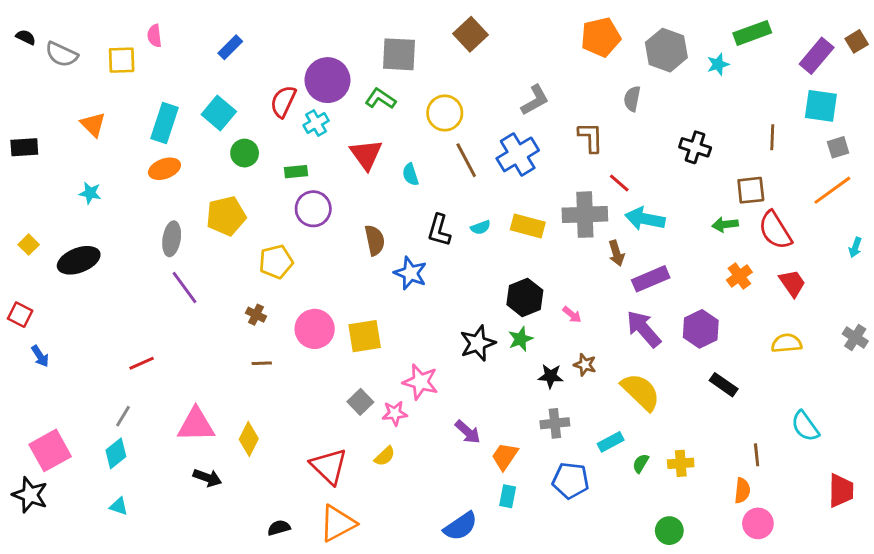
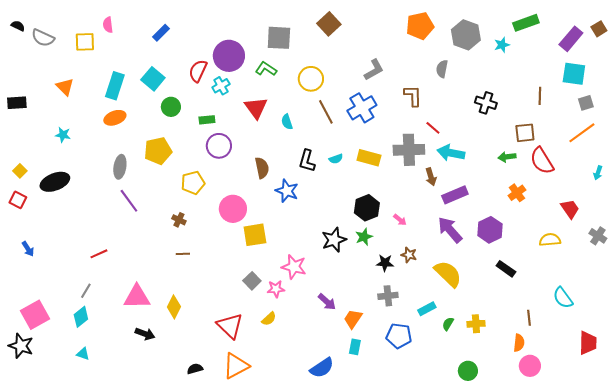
red trapezoid: (792, 283) -> (570, 209), moved
red square: (20, 315) -> (18, 200), moved
pink circle: (315, 329) -> (233, 209), moved

